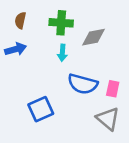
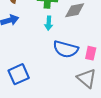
blue square: (41, 109) -> (19, 74), moved

